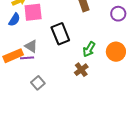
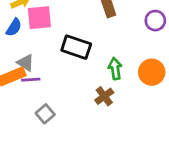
black rectangle: (60, 34) -> (76, 47), turned -50
gray triangle: (31, 46) -> (25, 63), moved
green arrow: (89, 49) -> (115, 69), turned 140

